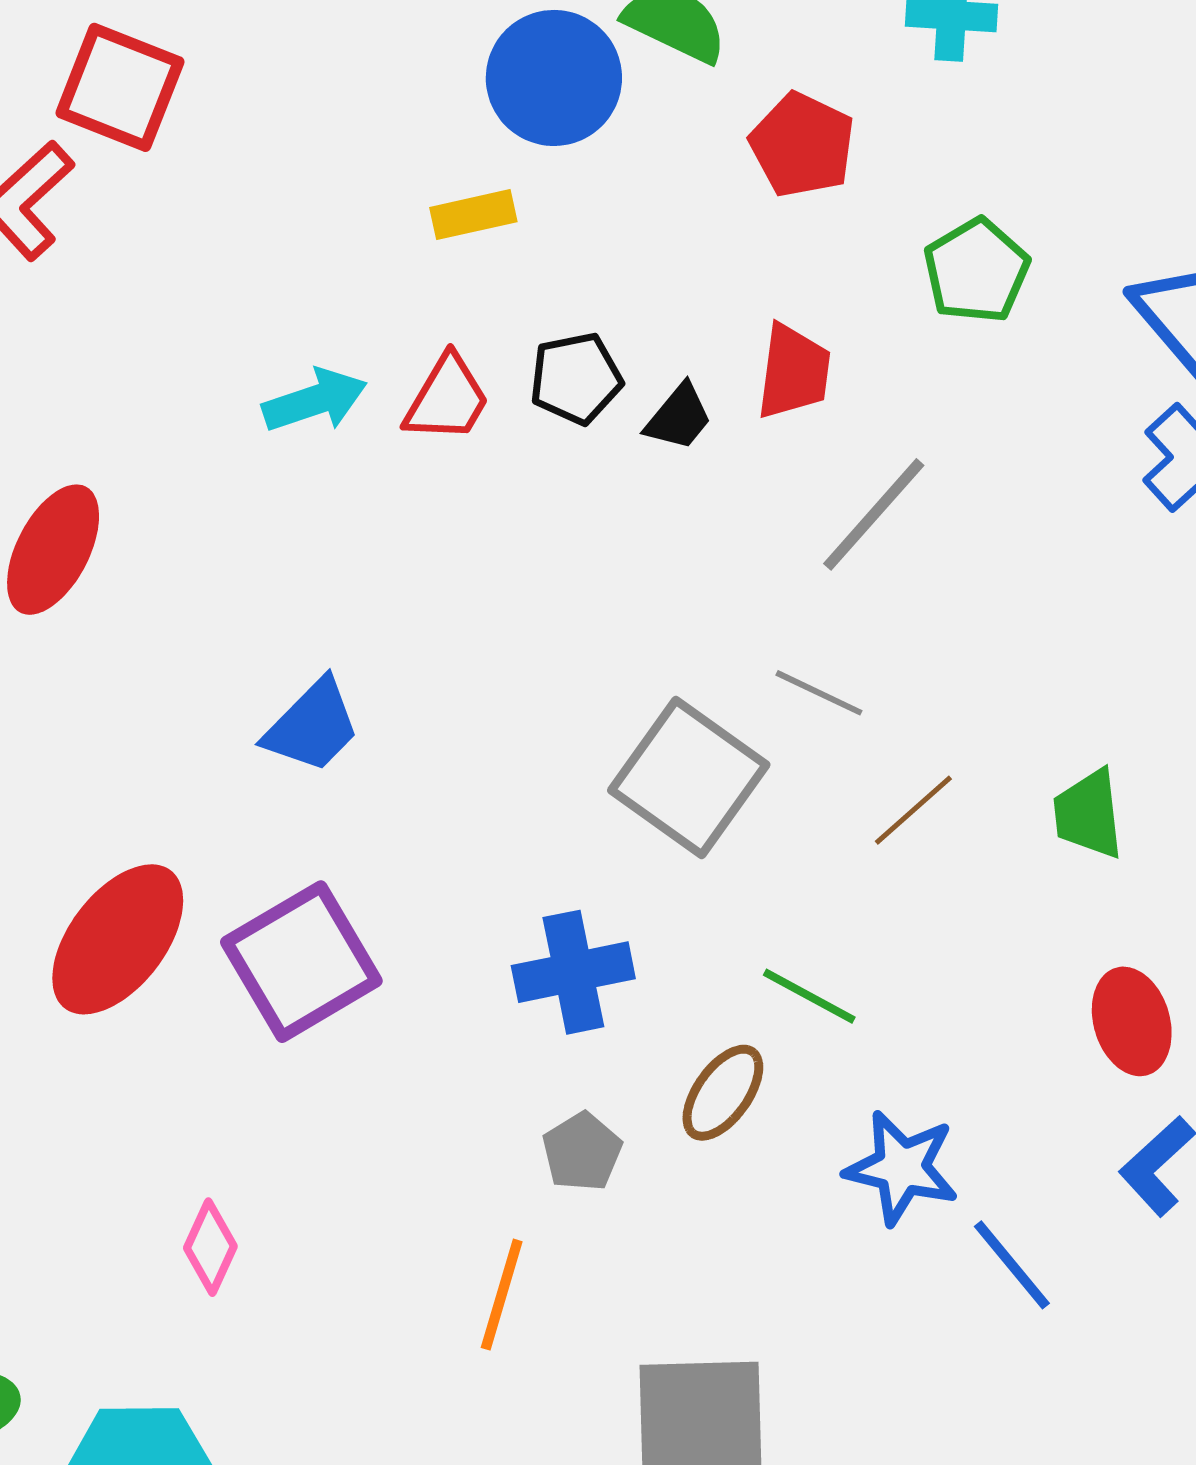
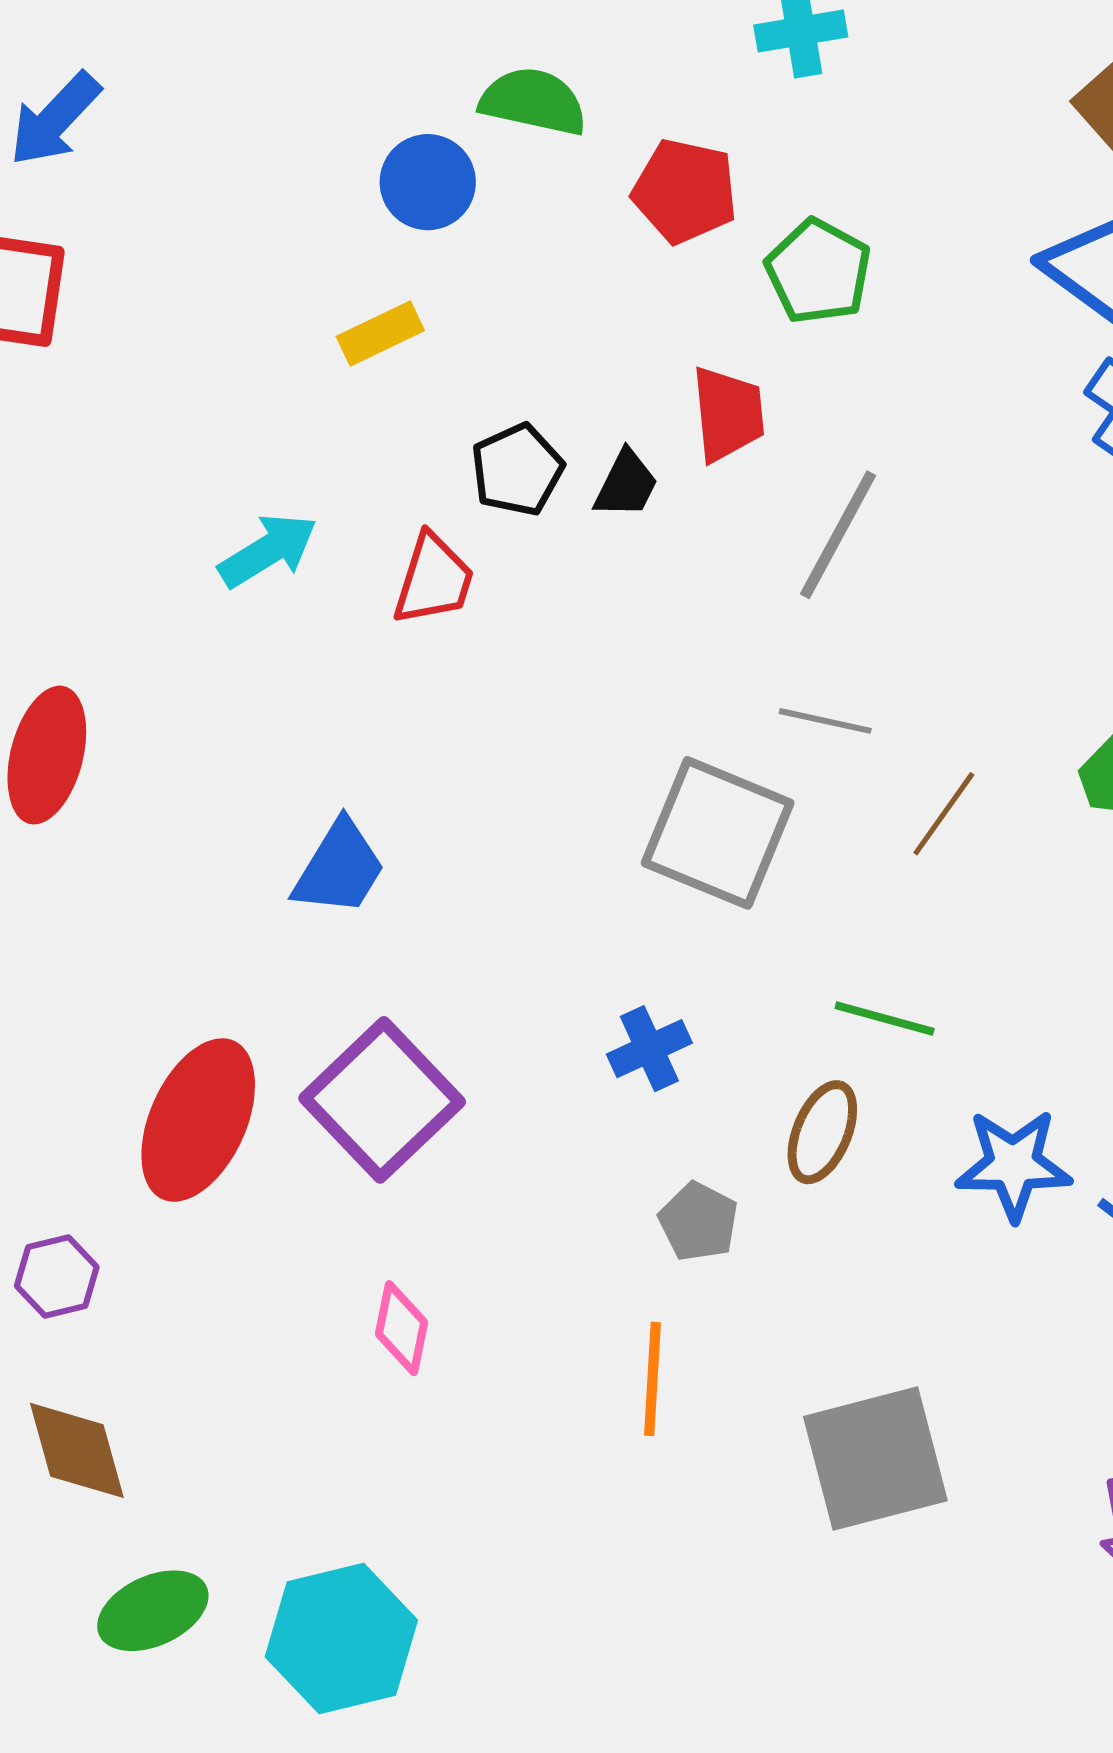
blue circle: (554, 78) -> (428, 182), size x0.7
green pentagon: (976, 271) -> (818, 271), moved
red trapezoid: (447, 399) -> (434, 579), moved
blue cross: (573, 972) -> (649, 1049), size x0.7
pink diamond: (210, 1247) -> (401, 1328), moved

